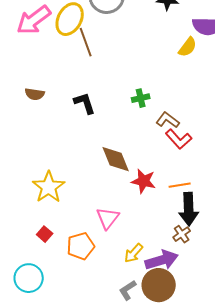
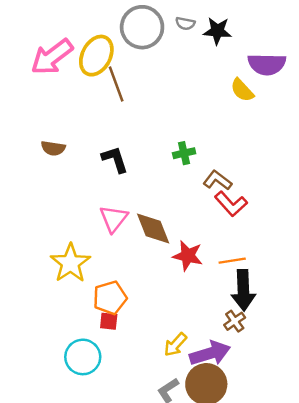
yellow semicircle: (188, 47) -> (242, 90), turned 100
pink triangle: (108, 218) -> (114, 219), moved
red square: (45, 234) -> (109, 321), moved, turned -35
orange pentagon: (81, 246) -> (110, 298), moved
cyan circle: (29, 278) -> (83, 357), moved

